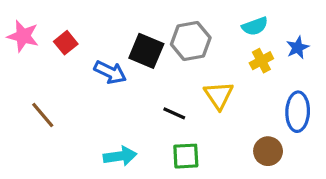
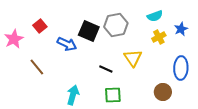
pink star: (23, 36) -> (14, 39), moved, turned 30
brown line: (43, 115) -> (37, 67), moved
cyan arrow: (120, 156) -> (73, 95), turned -66

